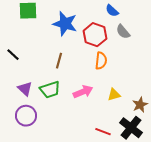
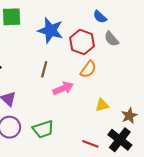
orange semicircle: (101, 61) -> (88, 69), turned 30
green trapezoid: (50, 90) -> (43, 129), moved
pink arrow: (83, 92) -> (63, 88), moved

